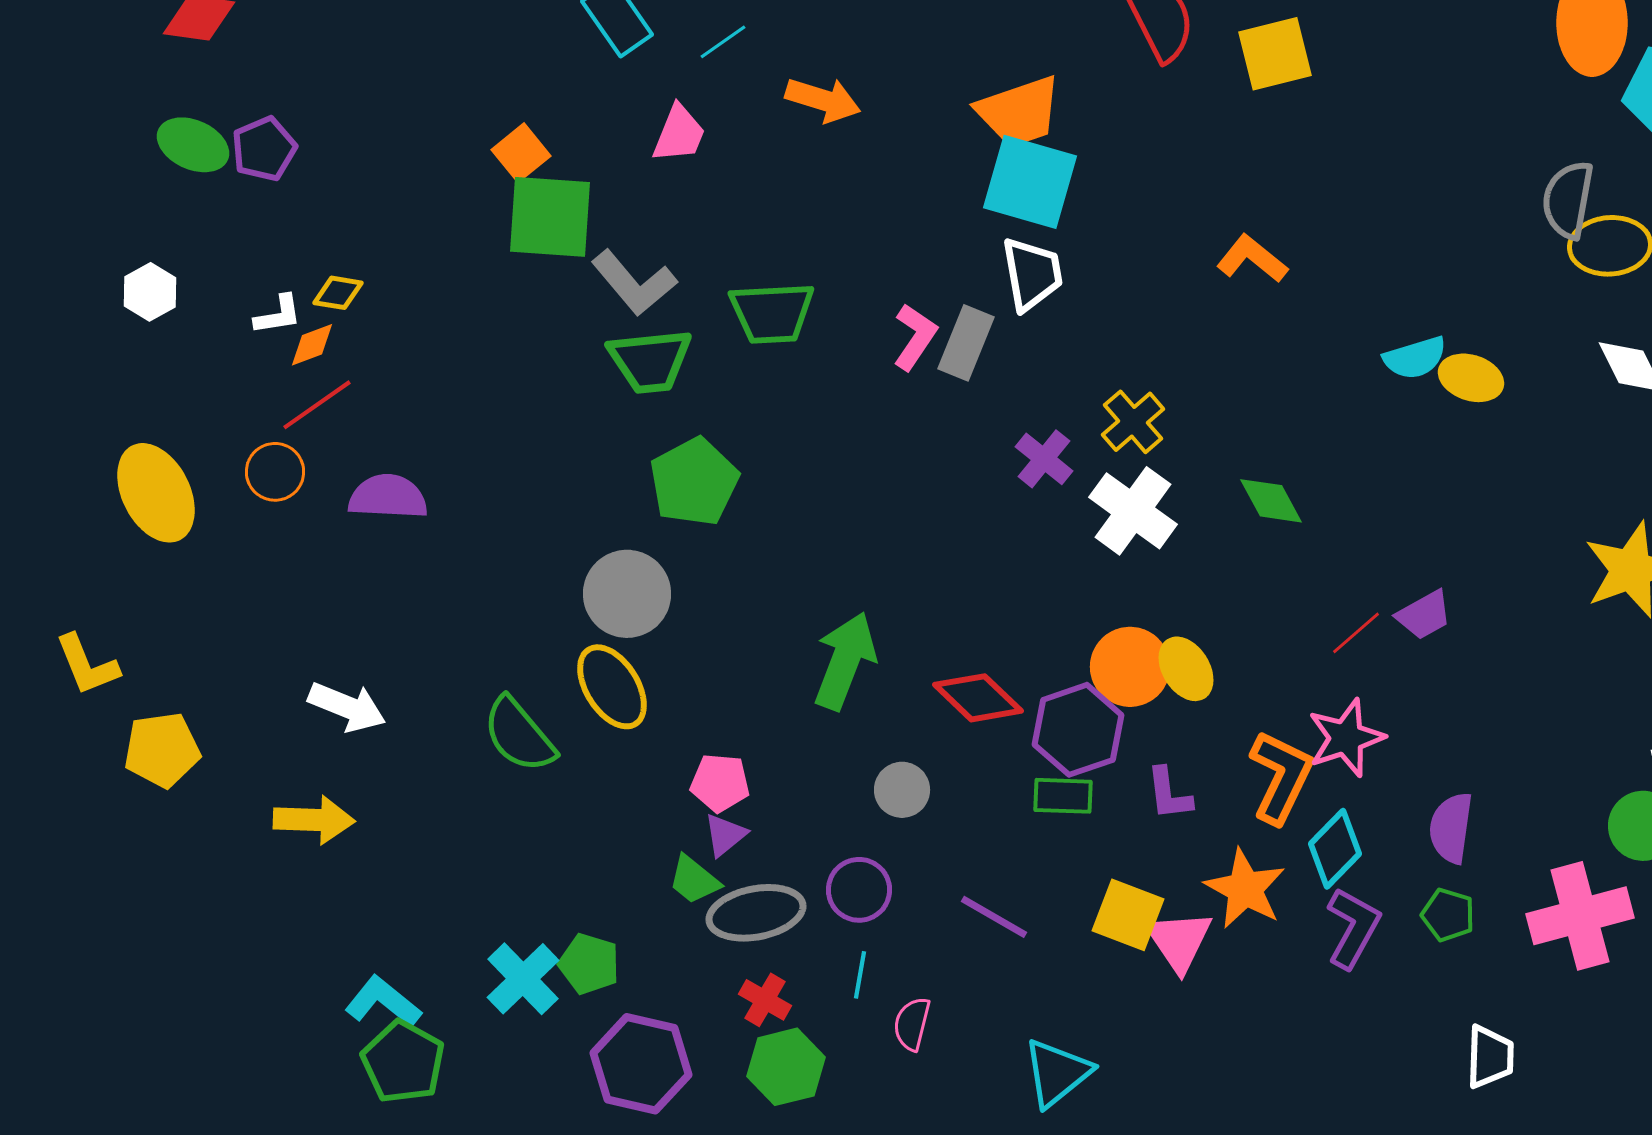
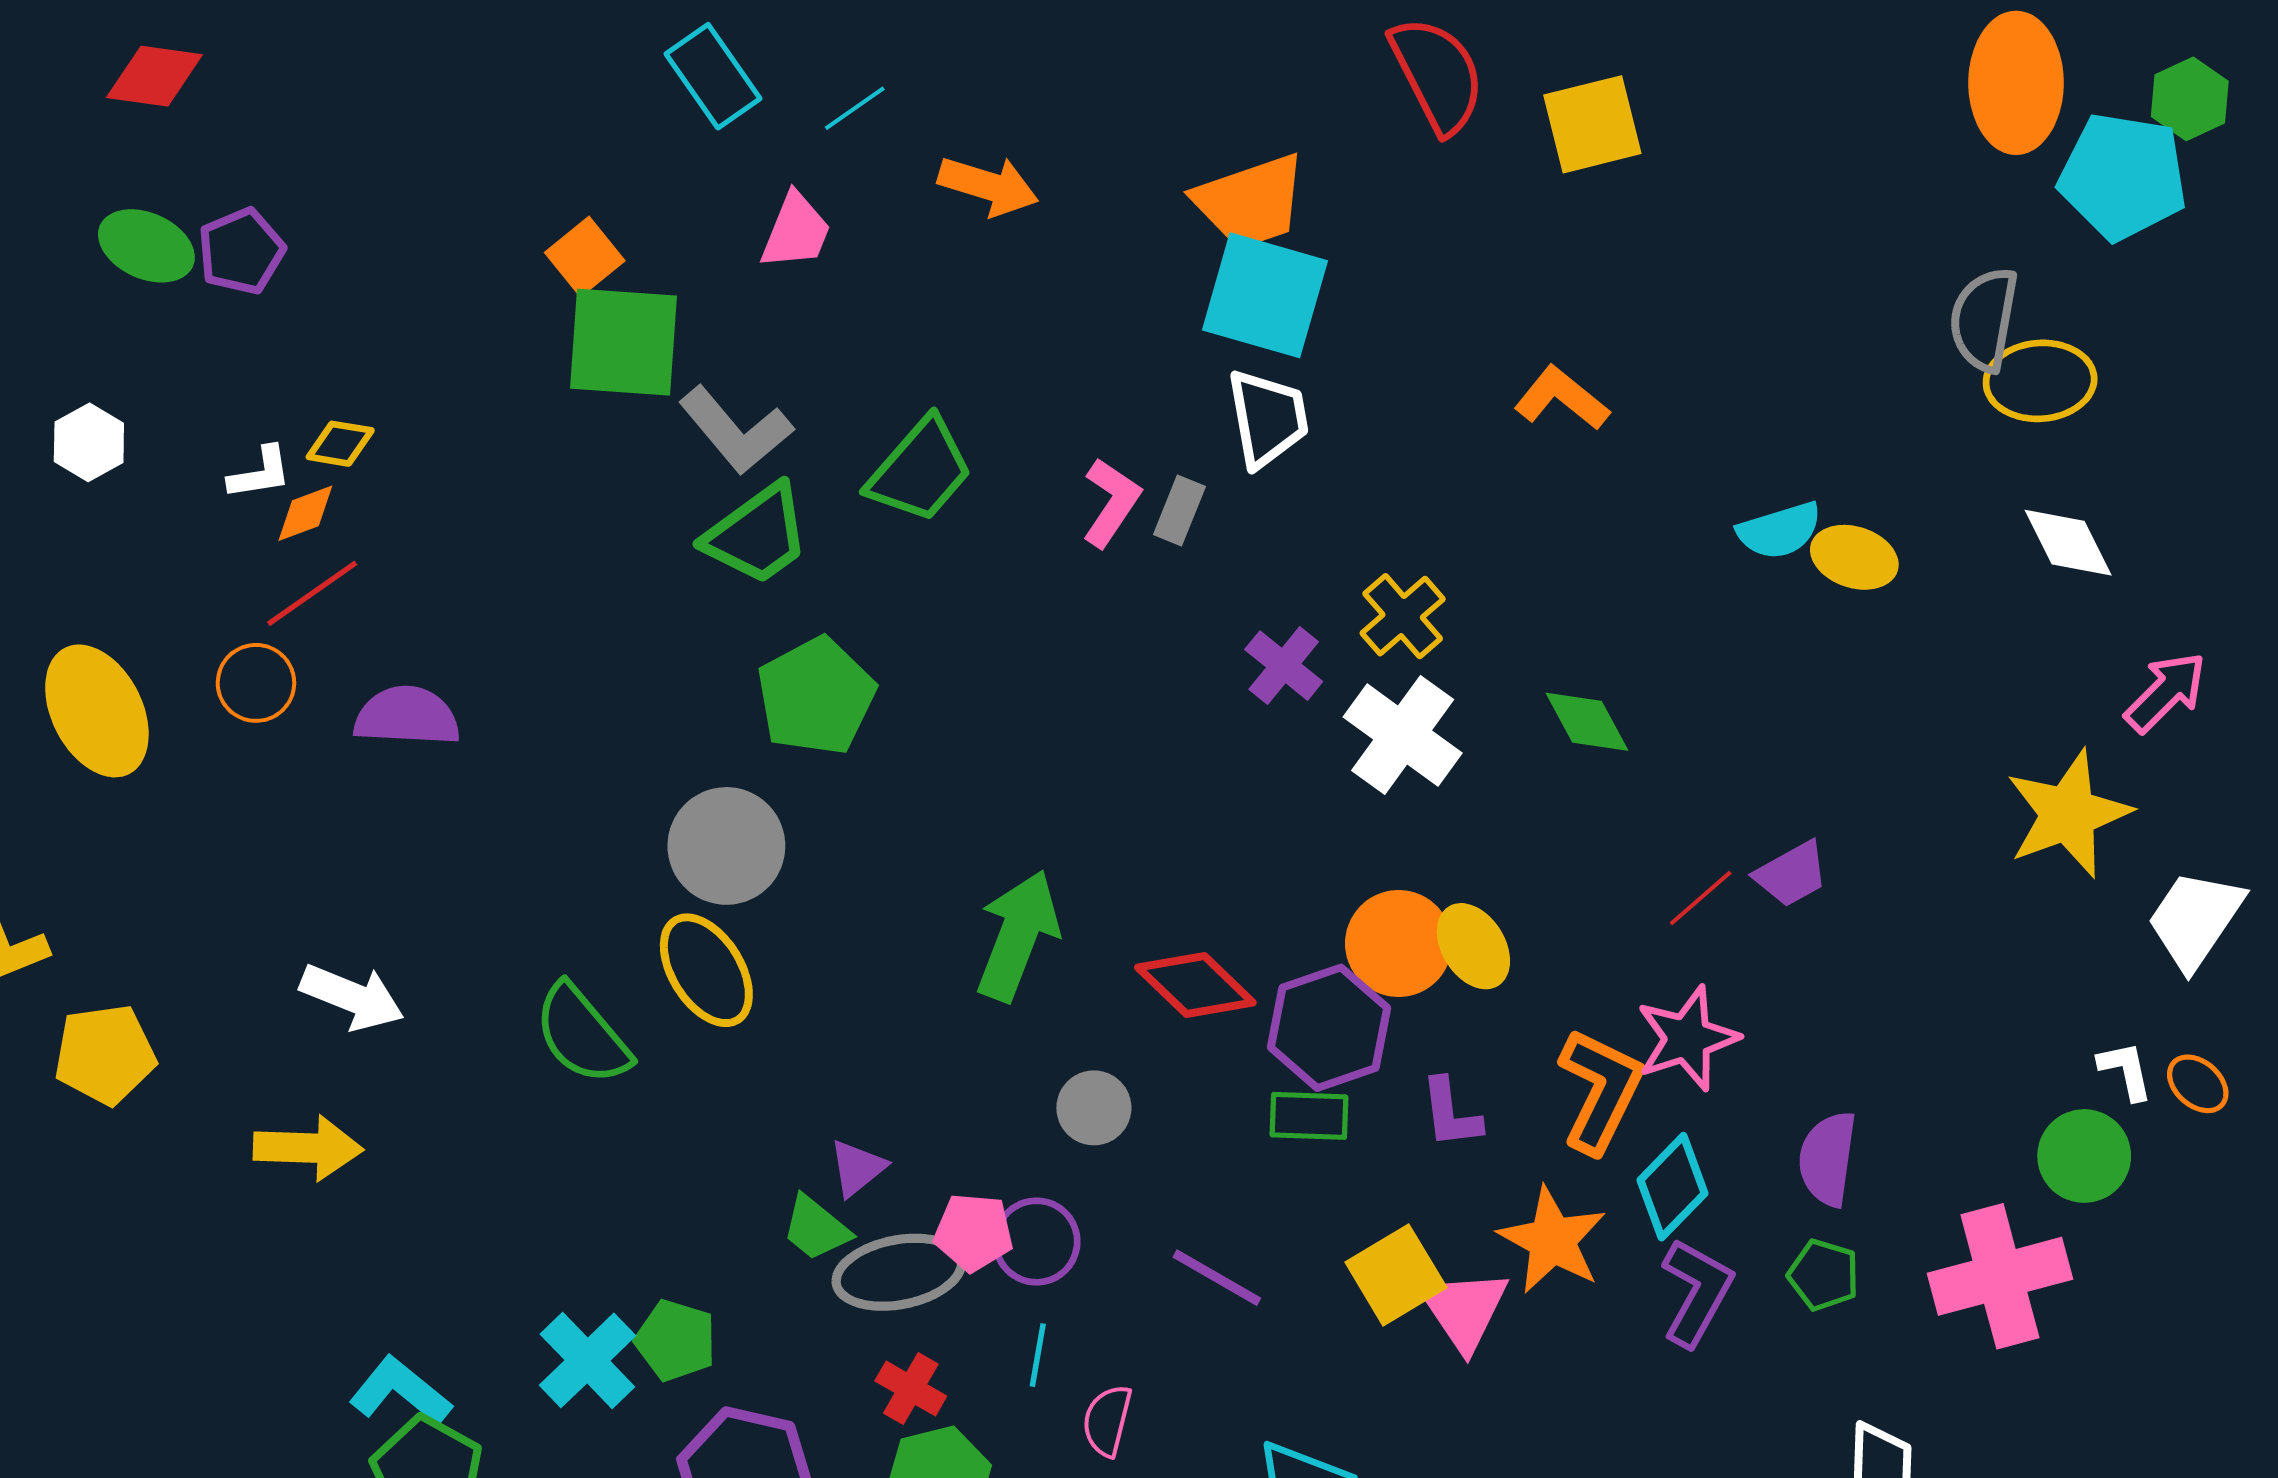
green trapezoid: (772, 313) -> (920, 470), turned -46
gray rectangle: (966, 343) -> (1179, 511), size x0.7
green trapezoid: (650, 361) -> (757, 535), turned -30
pink pentagon: (720, 783) -> (974, 1232), moved
yellow square: (1128, 915) -> (1396, 1275), turned 38

